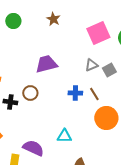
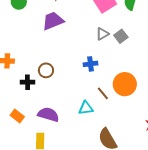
purple trapezoid: (46, 64) -> (53, 21), moved
brown line: (94, 94) -> (103, 93), moved
purple semicircle: (33, 148) -> (48, 115), moved

